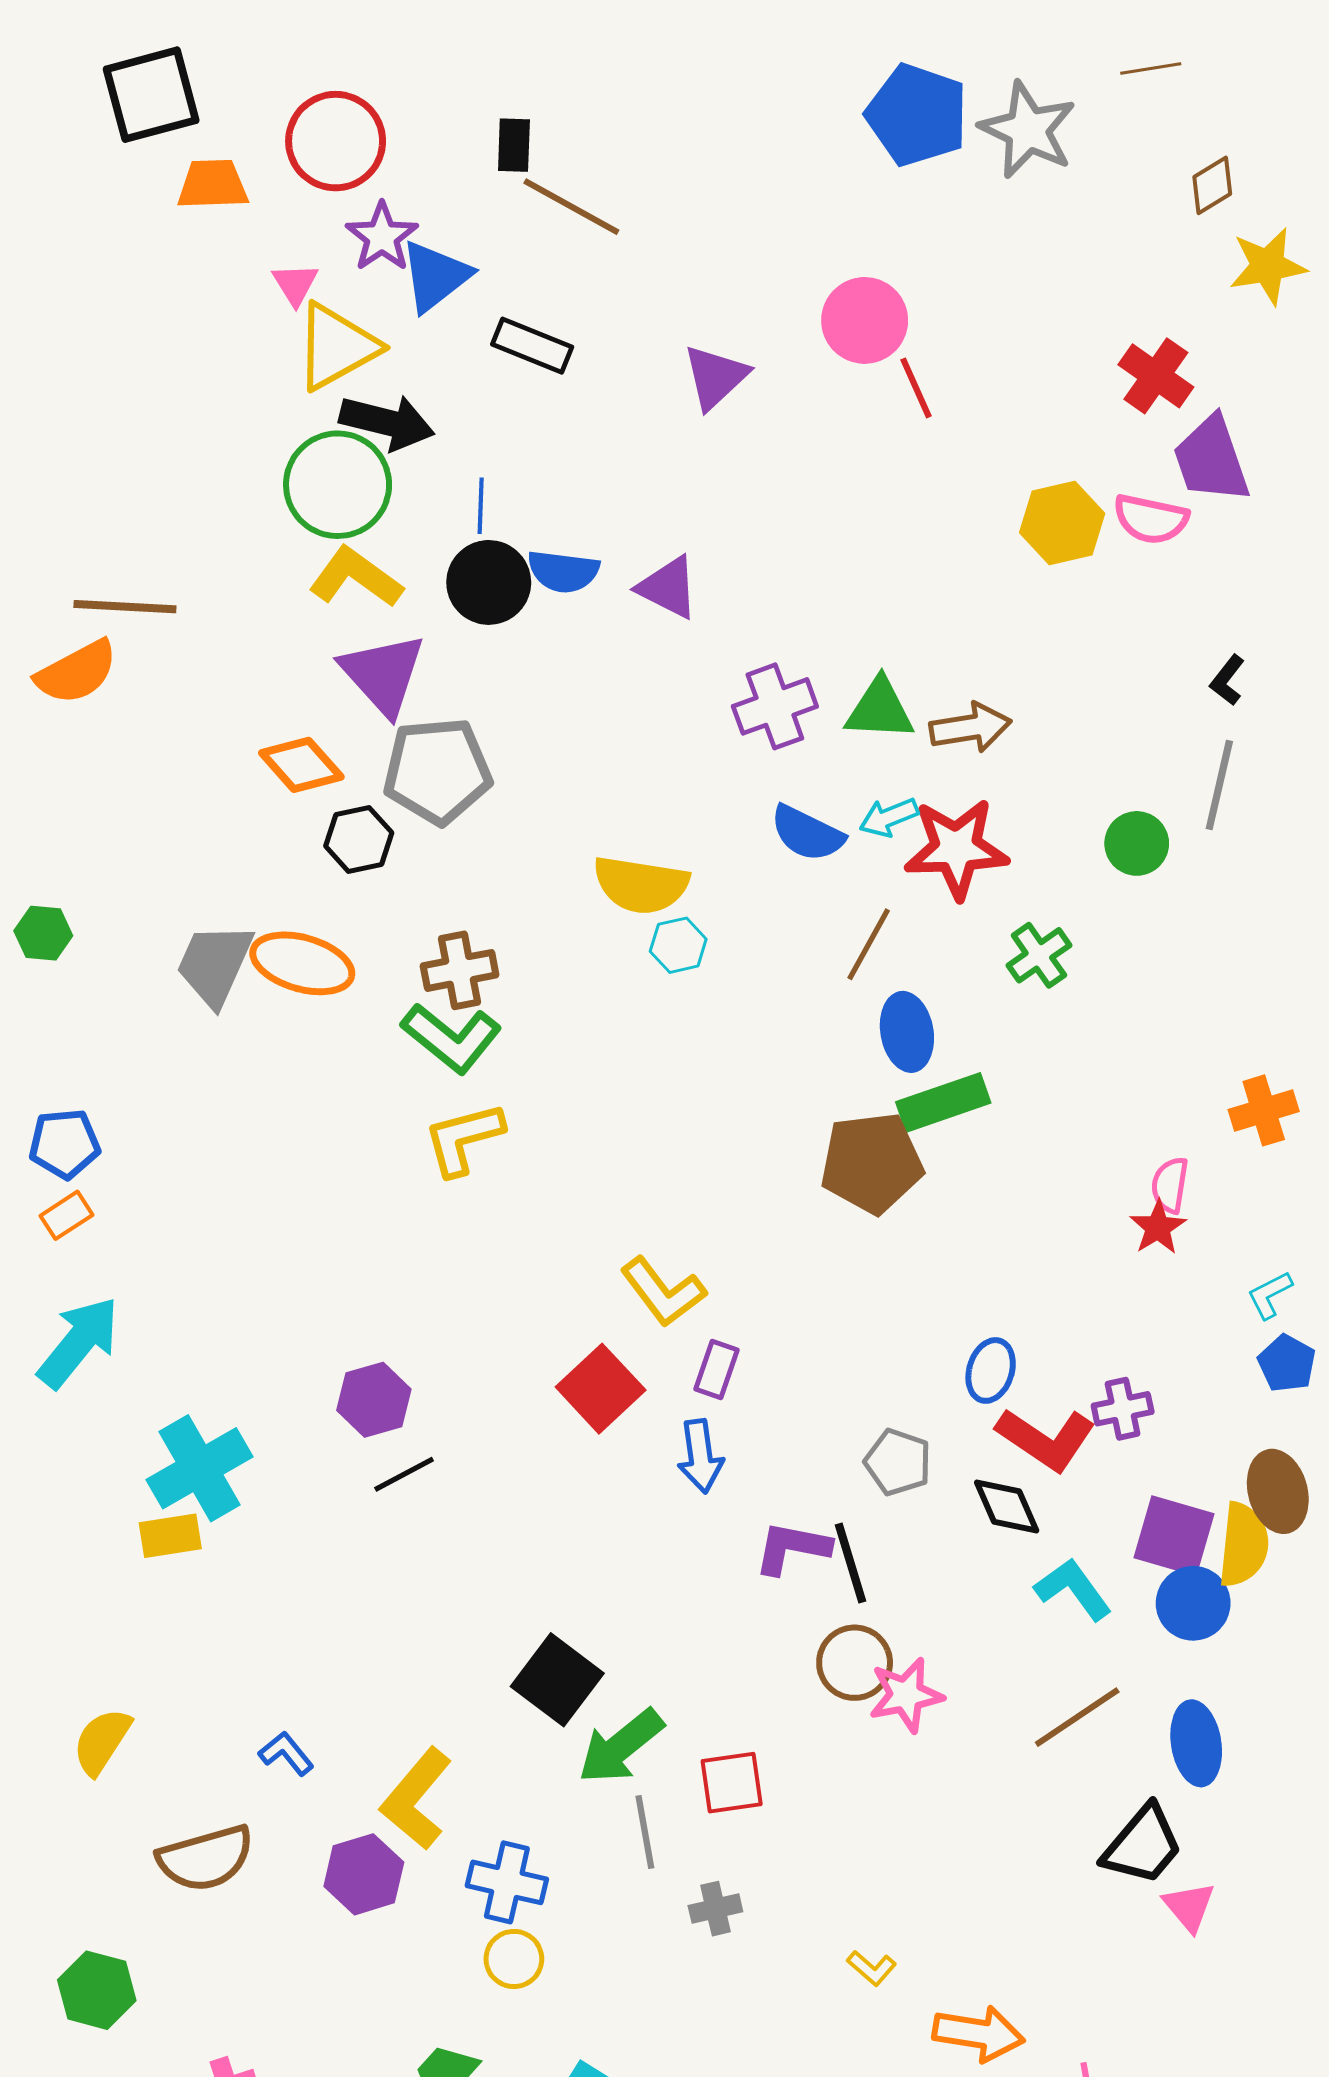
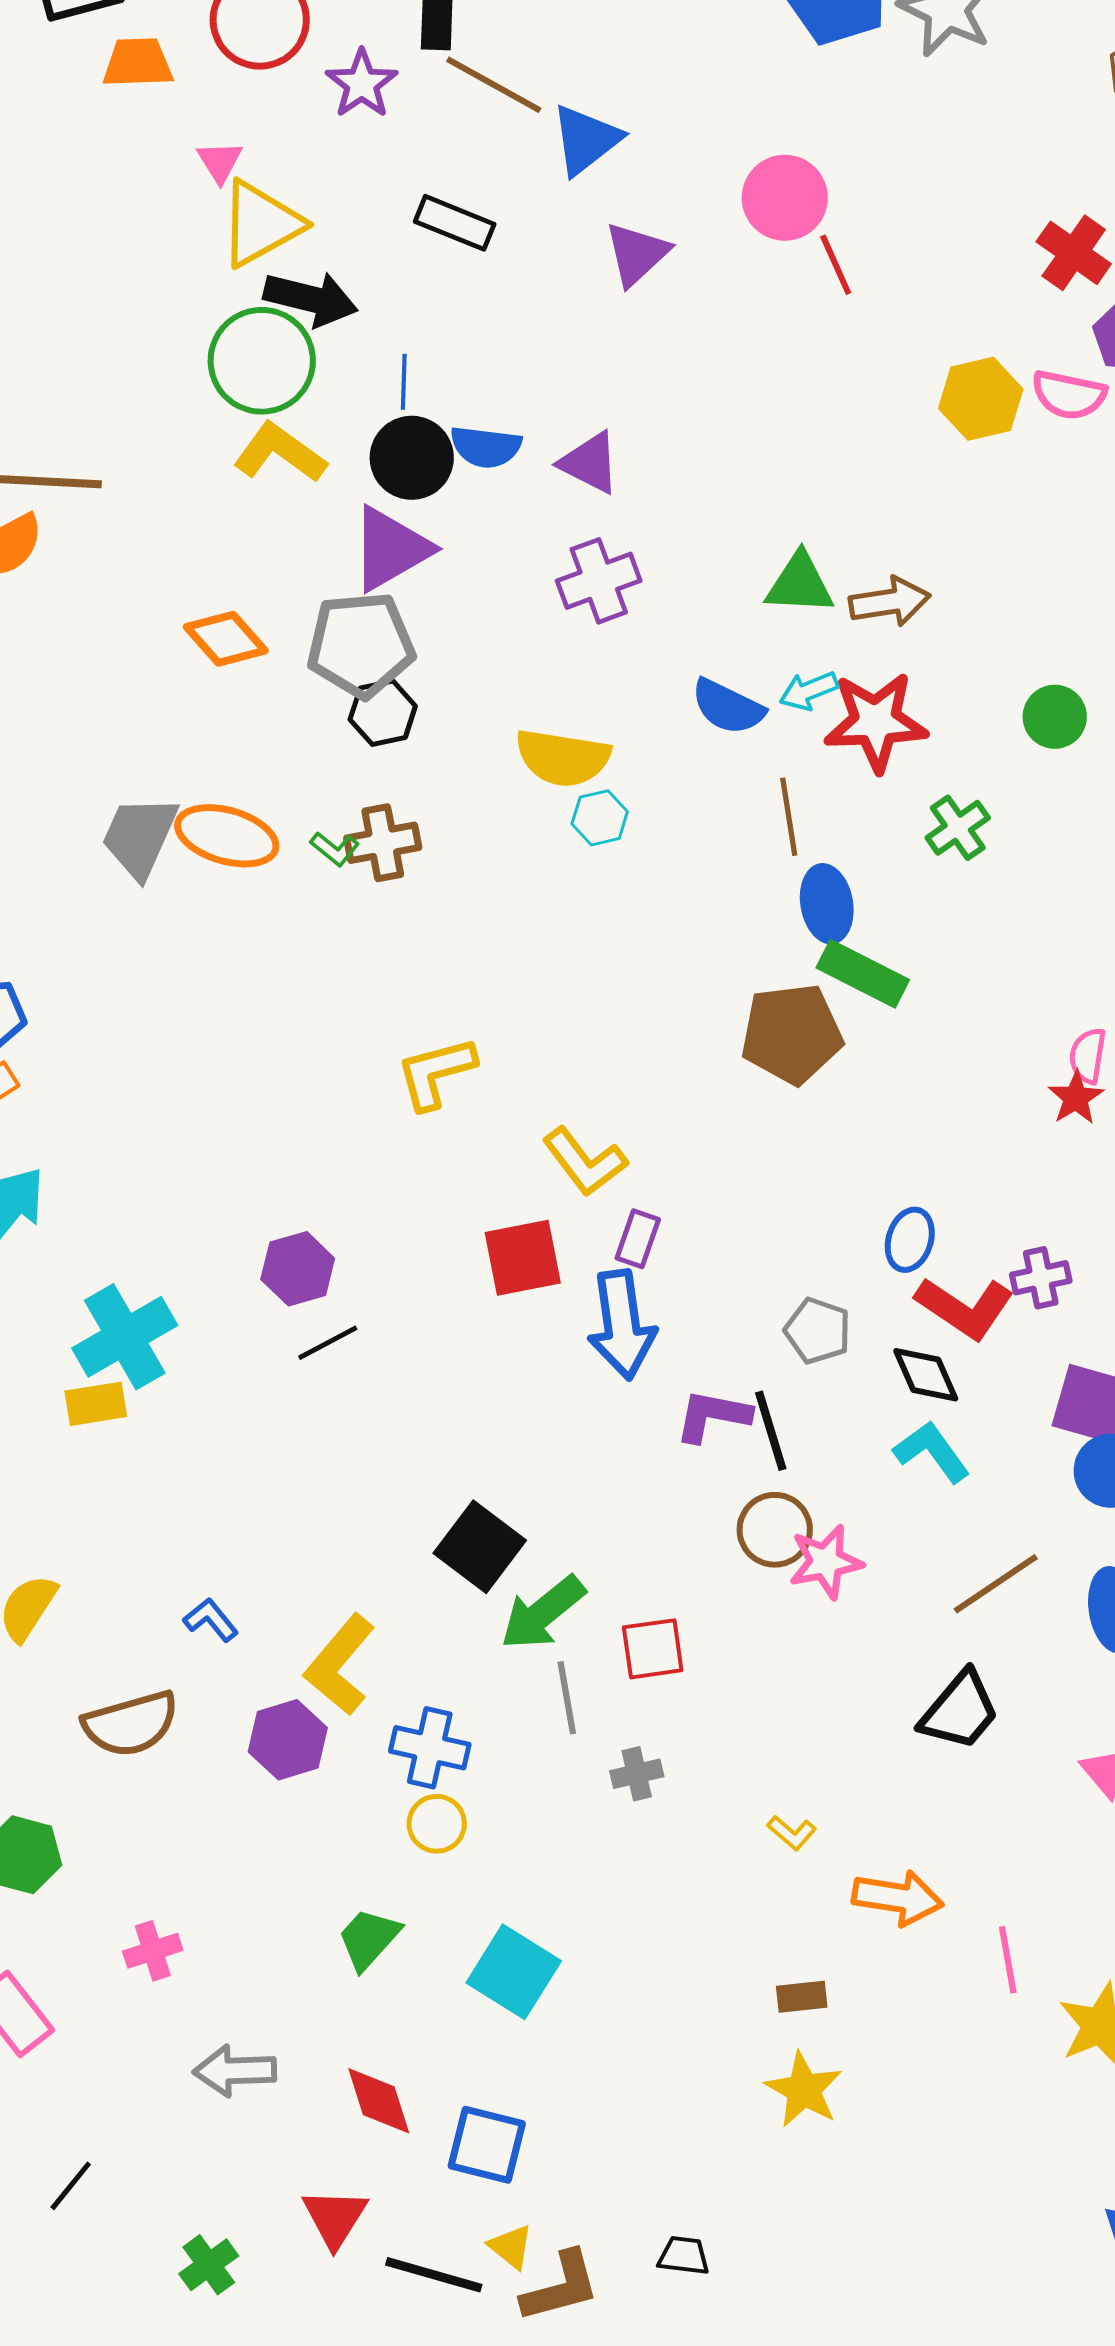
purple star: (382, 237) -> (362, 84), moved
blue triangle: (435, 276) -> (586, 140), moved
purple triangle: (383, 674) -> (391, 549), moved, turned 42
purple cross: (775, 706) -> (599, 581), moved
black hexagon: (359, 839) -> (383, 713), moved
brown line: (869, 944) -> (789, 817), turned -38
green L-shape: (451, 1038) -> (335, 849), moved, size x0.5
green rectangle: (943, 1102) -> (863, 974), turned 46
yellow L-shape: (464, 1139) -> (436, 1073), moved
red square: (601, 1389) -> (523, 1258), turned 32
blue arrow: (700, 1456) -> (622, 1325), size x1.5
cyan L-shape: (1073, 1589) -> (932, 1452), moved
black trapezoid: (1143, 1845) -> (960, 1711), moved

